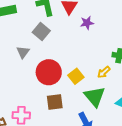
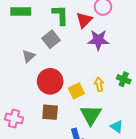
purple star: (87, 23) -> (98, 40), size x1.5
yellow arrow: (104, 72) -> (99, 84), moved, turned 112

